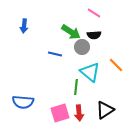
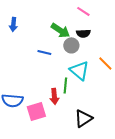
black triangle: (105, 110) -> (83, 118), moved
pink square: (60, 113) -> (36, 111), moved
red arrow: (79, 113) -> (54, 96), moved

